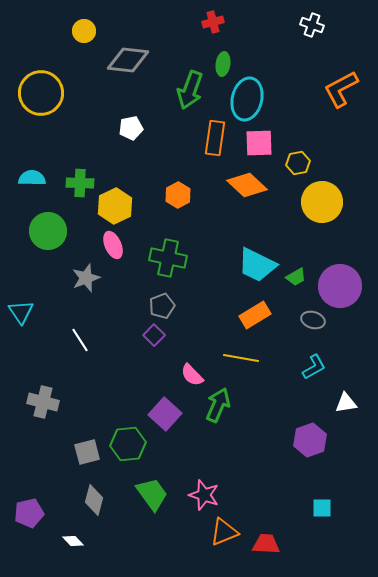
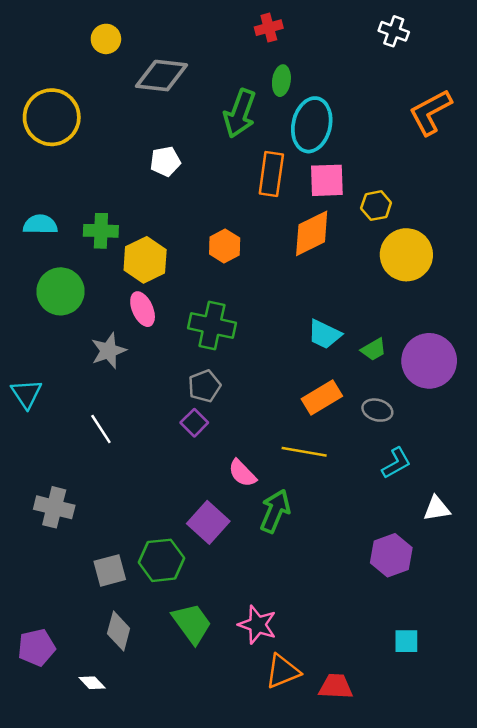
orange diamond: (247, 185) -> (312, 233), turned -69
cyan trapezoid: (257, 265) -> (324, 334), size x0.7
gray ellipse: (313, 320) -> (377, 410), moved

